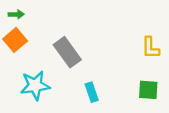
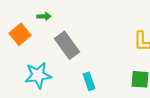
green arrow: (16, 14) -> (44, 16), moved

